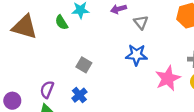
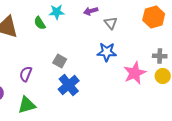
purple semicircle: (47, 89) -> (26, 74), moved
blue cross: (79, 95) -> (69, 85), moved, size x1.5

